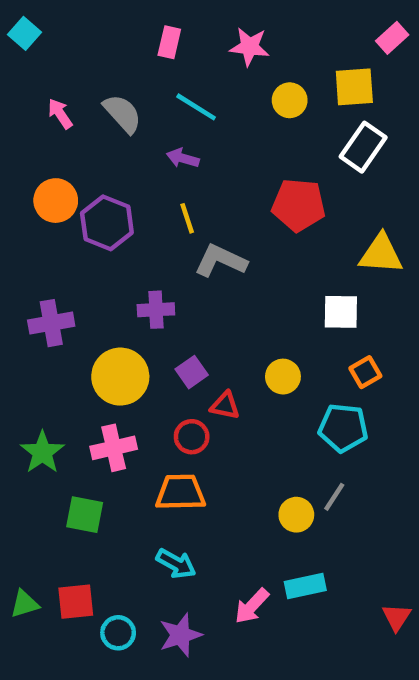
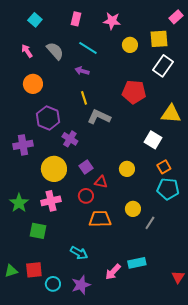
cyan square: (25, 33) -> (35, 20), moved
orange circle: (56, 201) -> (33, 84), moved
purple hexagon: (107, 223) -> (48, 118), moved
purple cross: (156, 310) -> (70, 139), turned 35
white square: (341, 312) -> (153, 140), turned 30
cyan pentagon: (343, 428) -> (168, 189), moved
orange trapezoid: (180, 492) -> (100, 219), moved
yellow circle: (296, 515) -> (133, 209), moved

